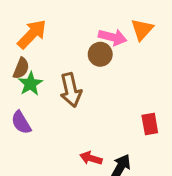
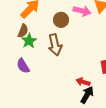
brown circle: (100, 54) -> (61, 20), moved
red arrow: (91, 158) -> (83, 82), moved

